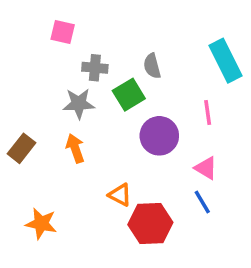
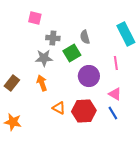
orange triangle: (120, 195) -> (59, 108), moved
orange star: (41, 223) -> (13, 122), moved
red hexagon: (150, 223) -> (84, 111), moved

